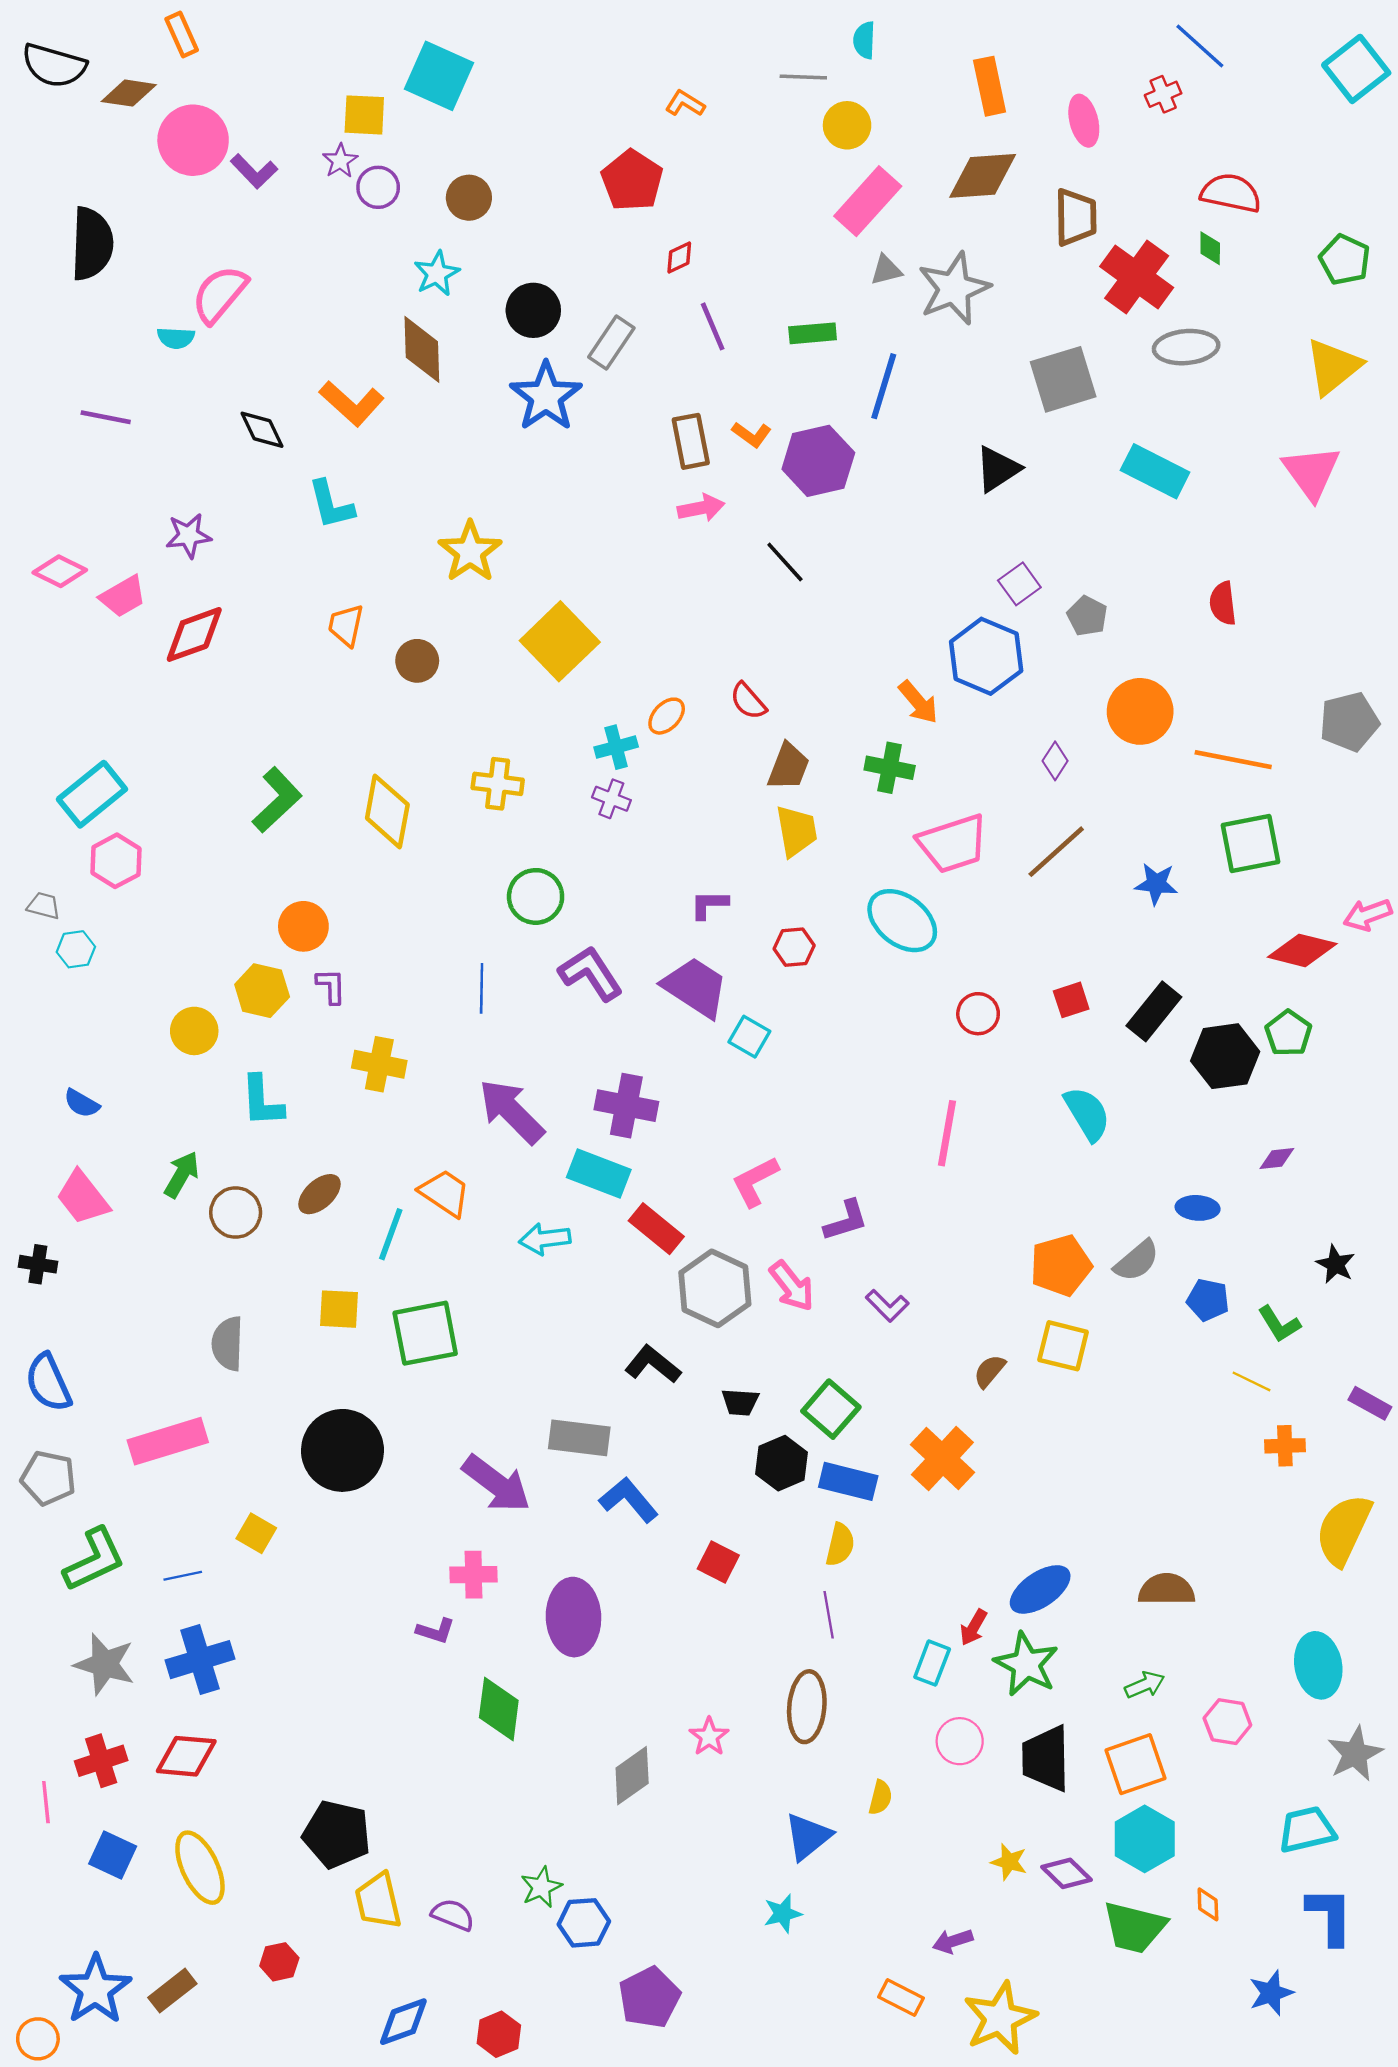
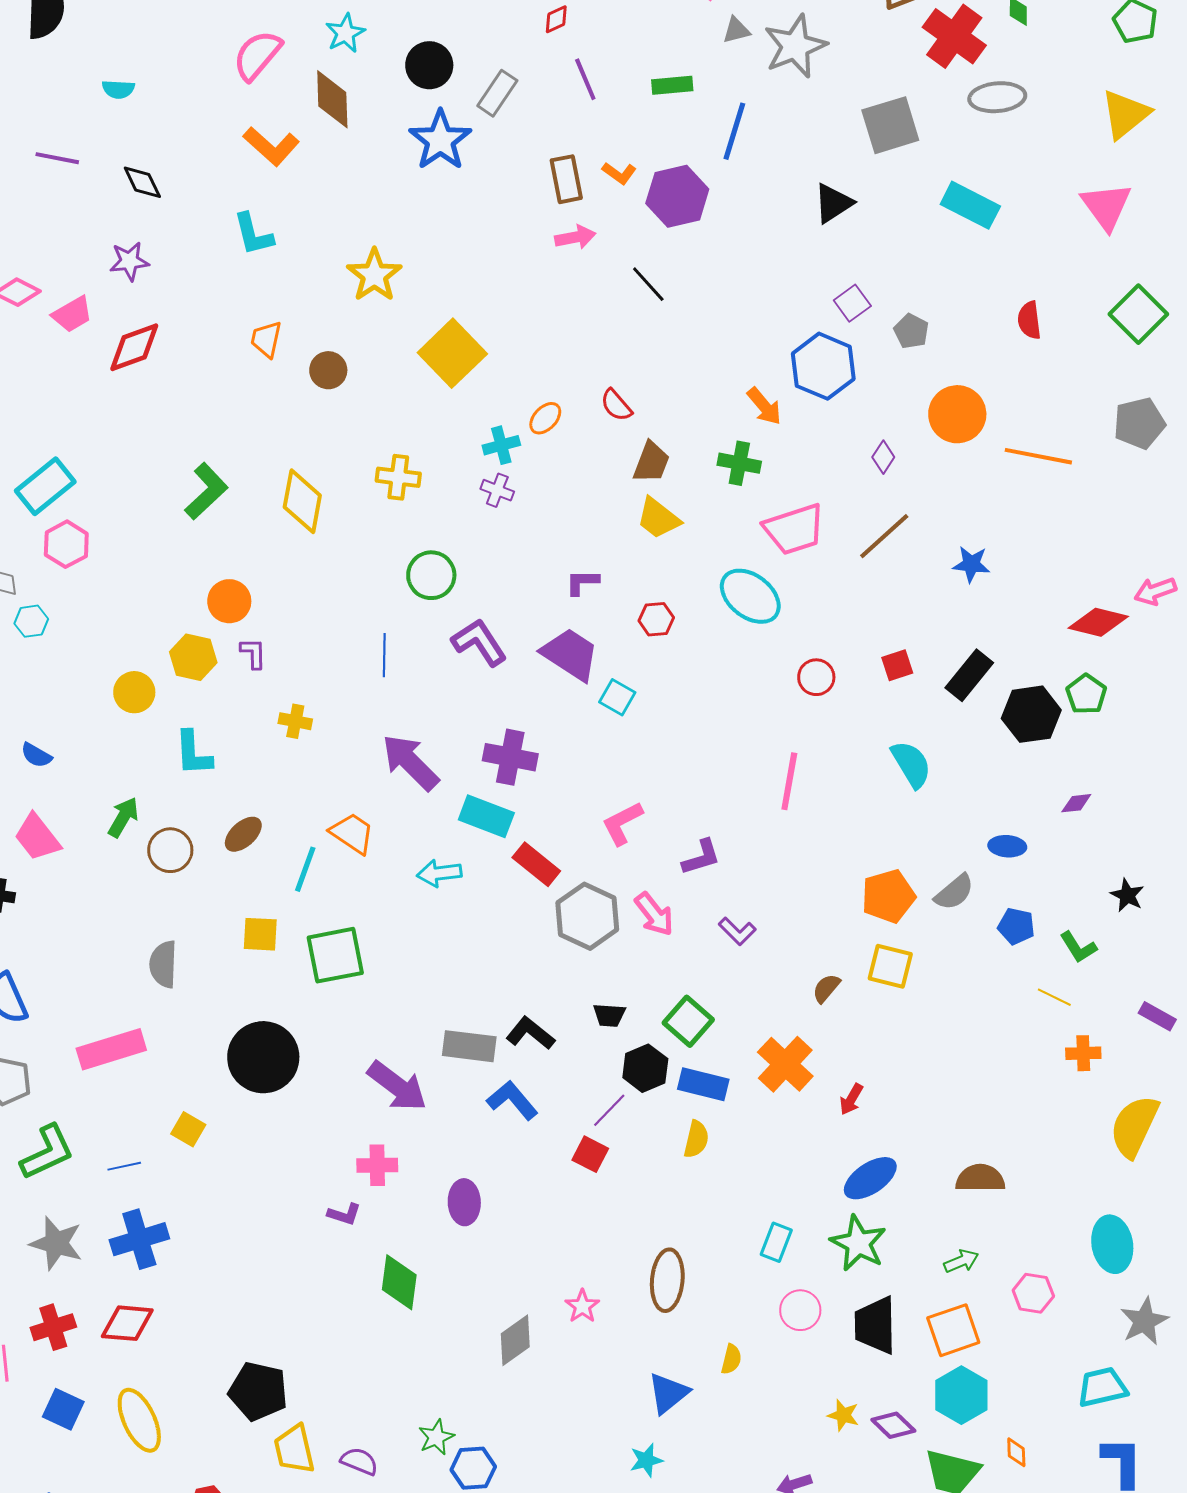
pink semicircle: (220, 294) -> (257, 55), moved
black diamond: (262, 430) -> (142, 182), moved
yellow trapezoid: (796, 831) -> (658, 518), turned 138
green square: (1250, 844) -> (1138, 314), moved, turned -34
yellow cross: (379, 1064) -> (295, 721), size x0.7
black L-shape: (653, 1364) -> (530, 1033), moved
purple line: (829, 1615) -> (609, 1110), moved, turned 54
purple ellipse: (573, 1617) -> (464, 1202), size x0.7
red arrow: (973, 1627) -> (851, 1099), moved

